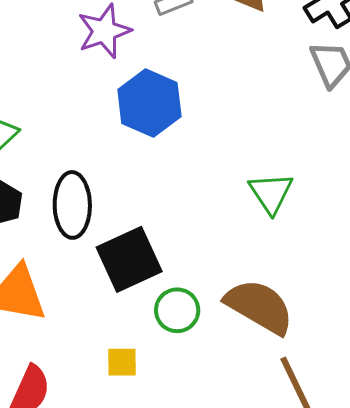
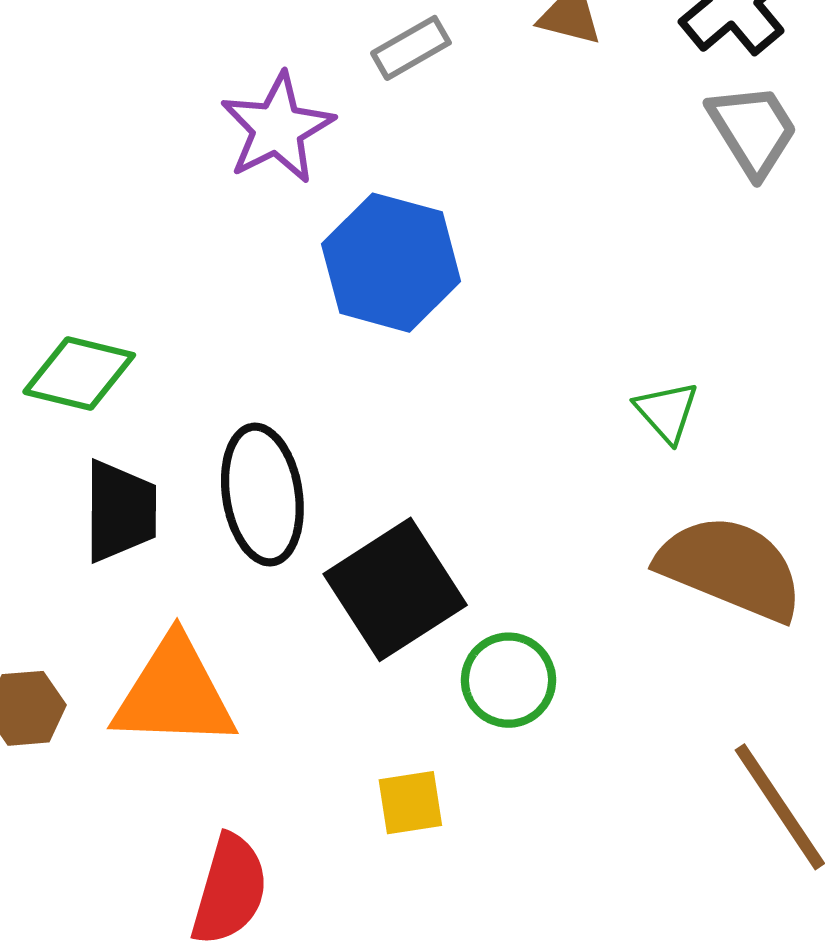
green triangle: (271, 193) -> (667, 412), size x0.7
brown semicircle: (259, 307) -> (731, 568), moved

